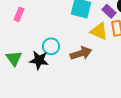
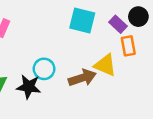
yellow triangle: (99, 31) -> (105, 65), moved

